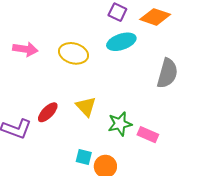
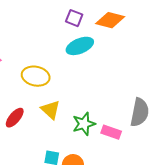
yellow ellipse: (73, 53) -> (36, 76), moved
gray semicircle: (167, 73) -> (140, 112), moved

